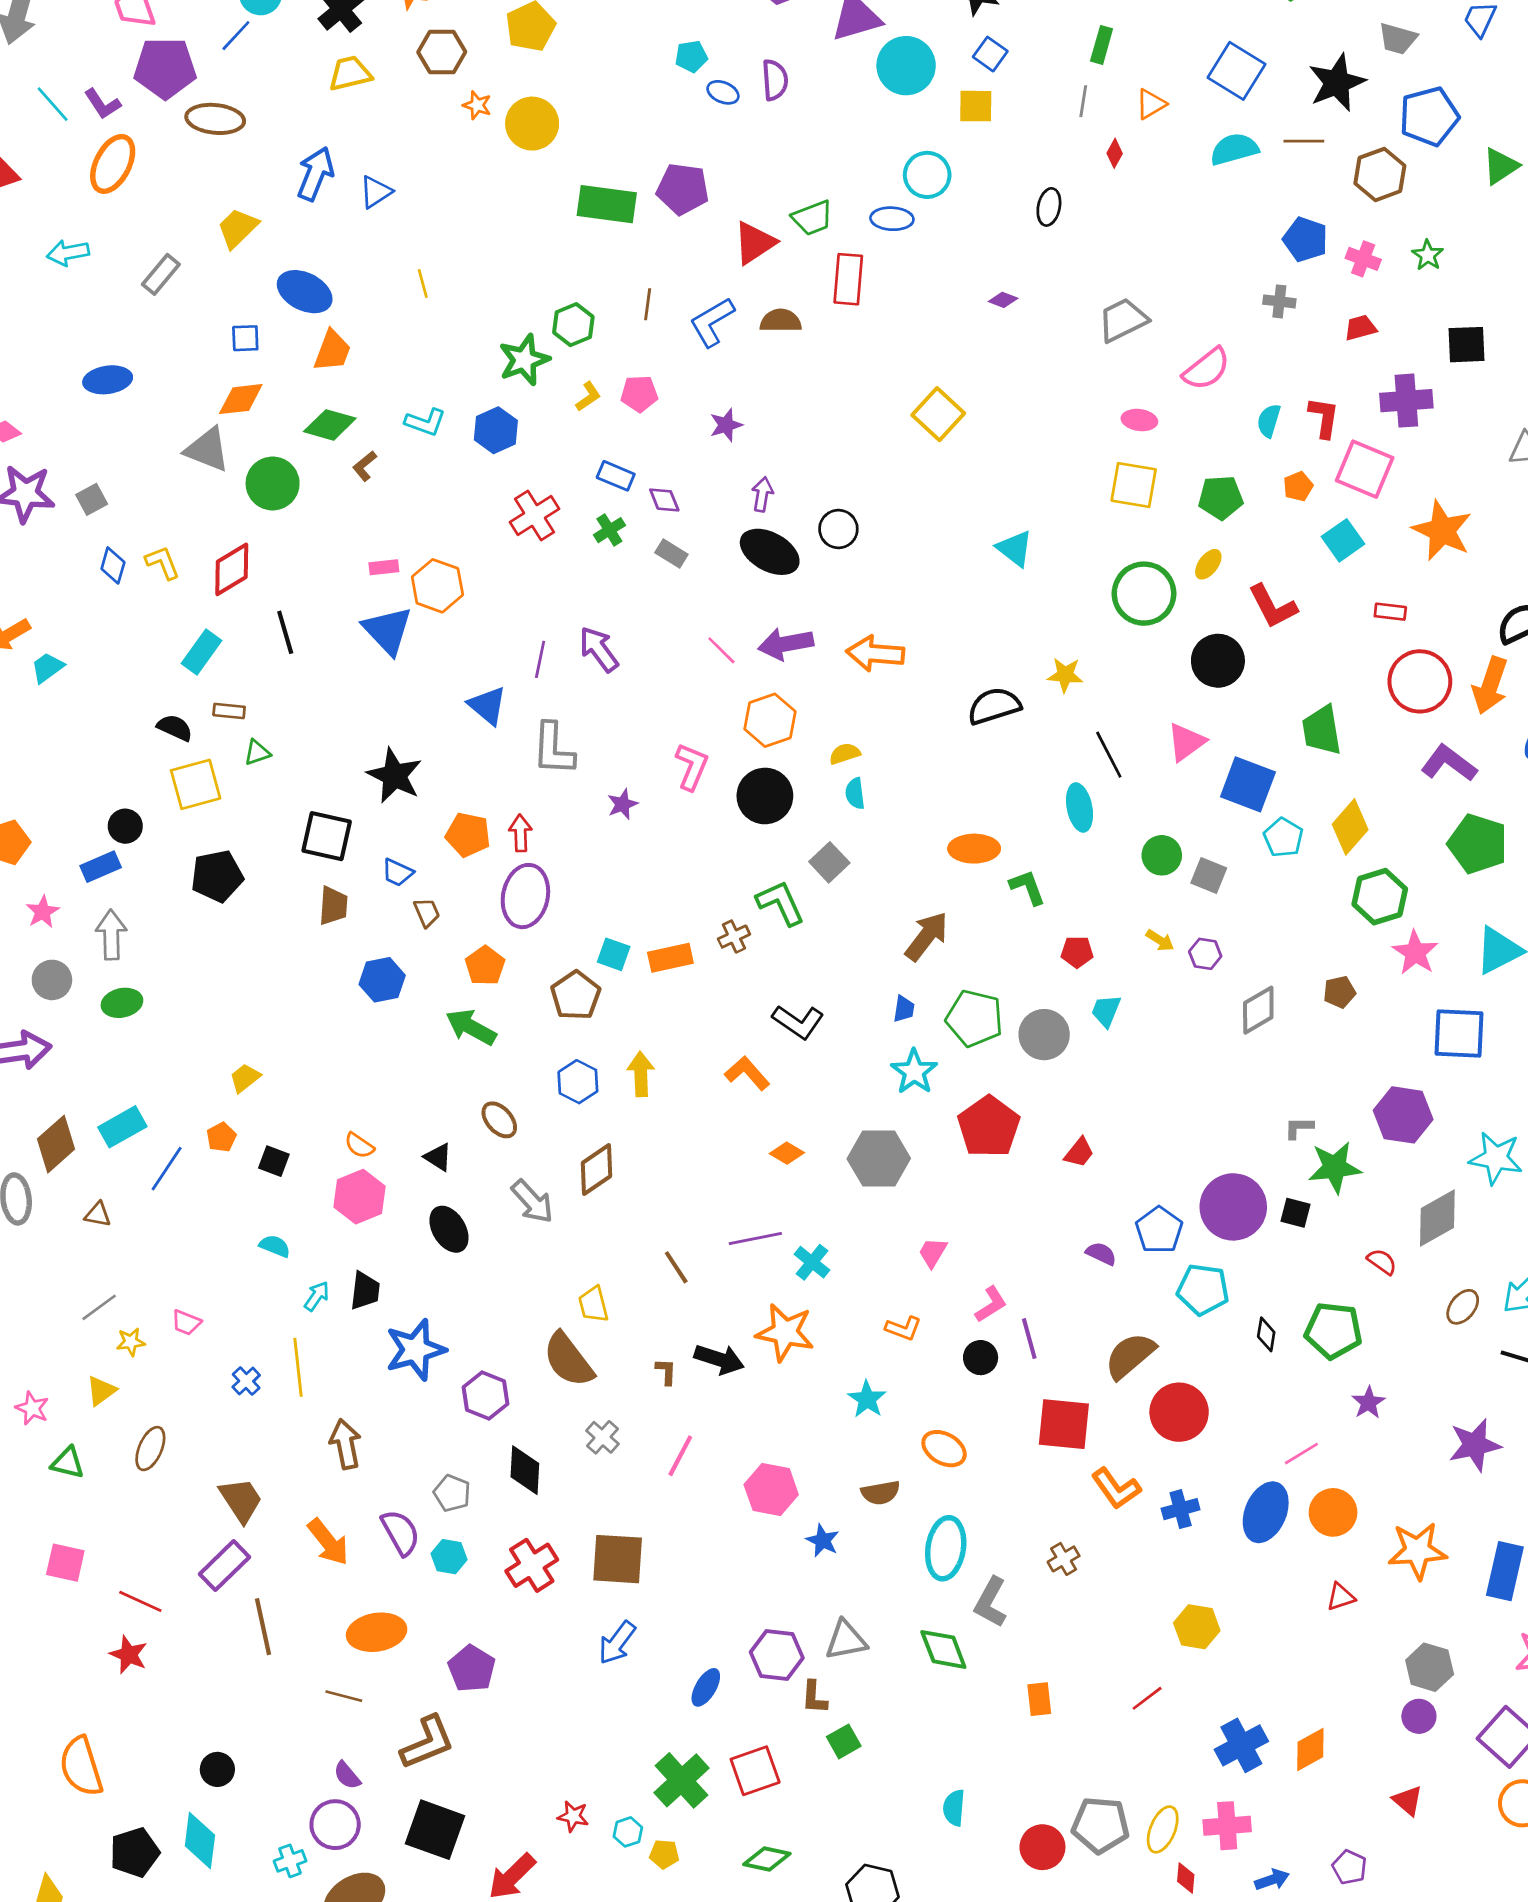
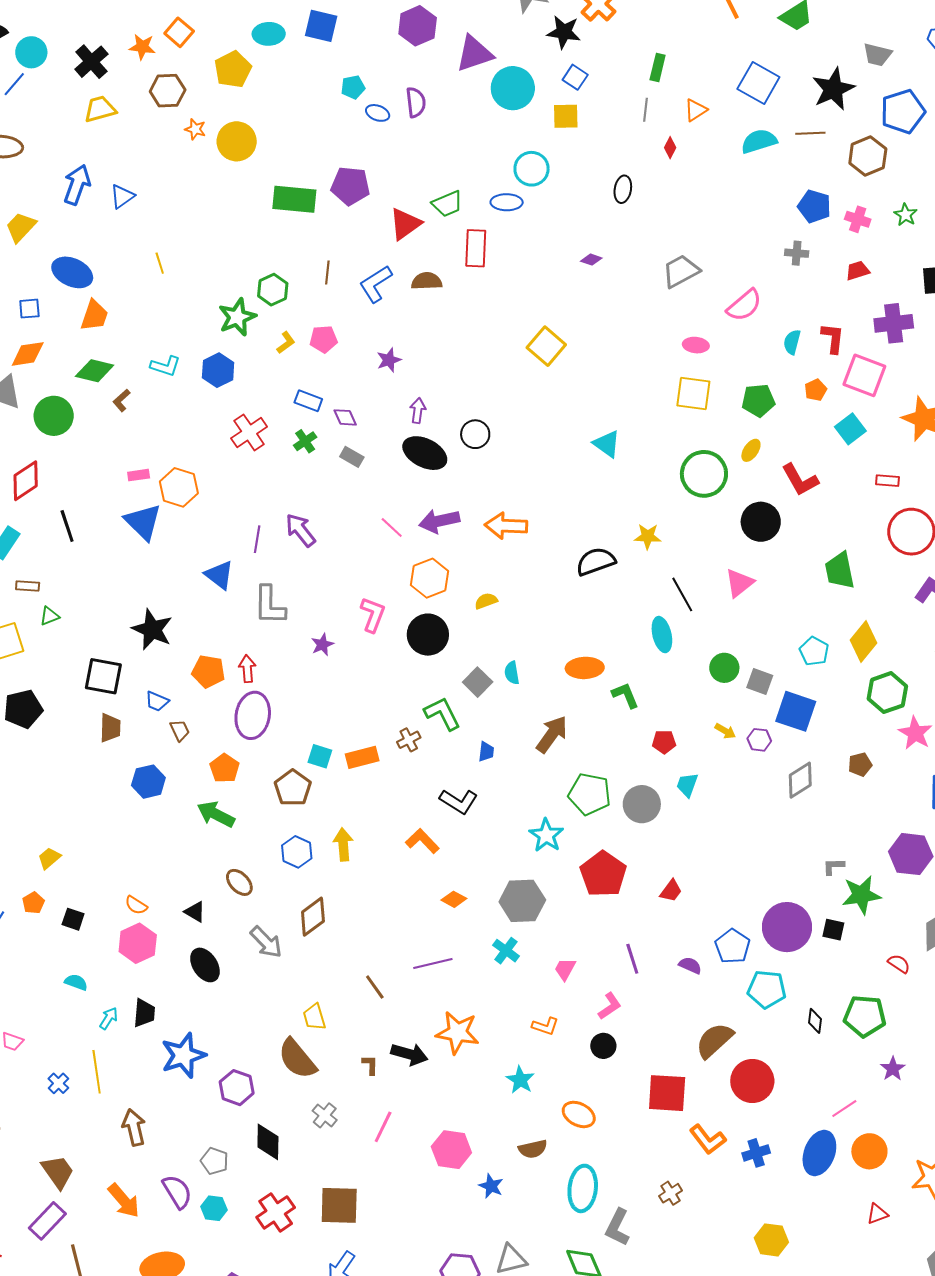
blue square: (1248, 784) -> (796, 711), moved
cyan semicircle: (855, 793) -> (512, 673), moved
blue trapezoid: (904, 1009) -> (486, 752), moved
cyan cross: (812, 1262) -> (506, 951), moved
purple line: (1029, 1339) -> (632, 959), moved

